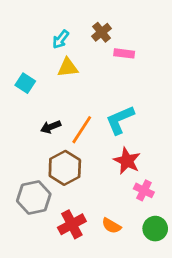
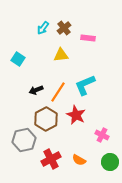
brown cross: (102, 32) -> (64, 28), moved
yellow triangle: (68, 68) -> (61, 55), moved
red star: (127, 161) -> (76, 115), moved

